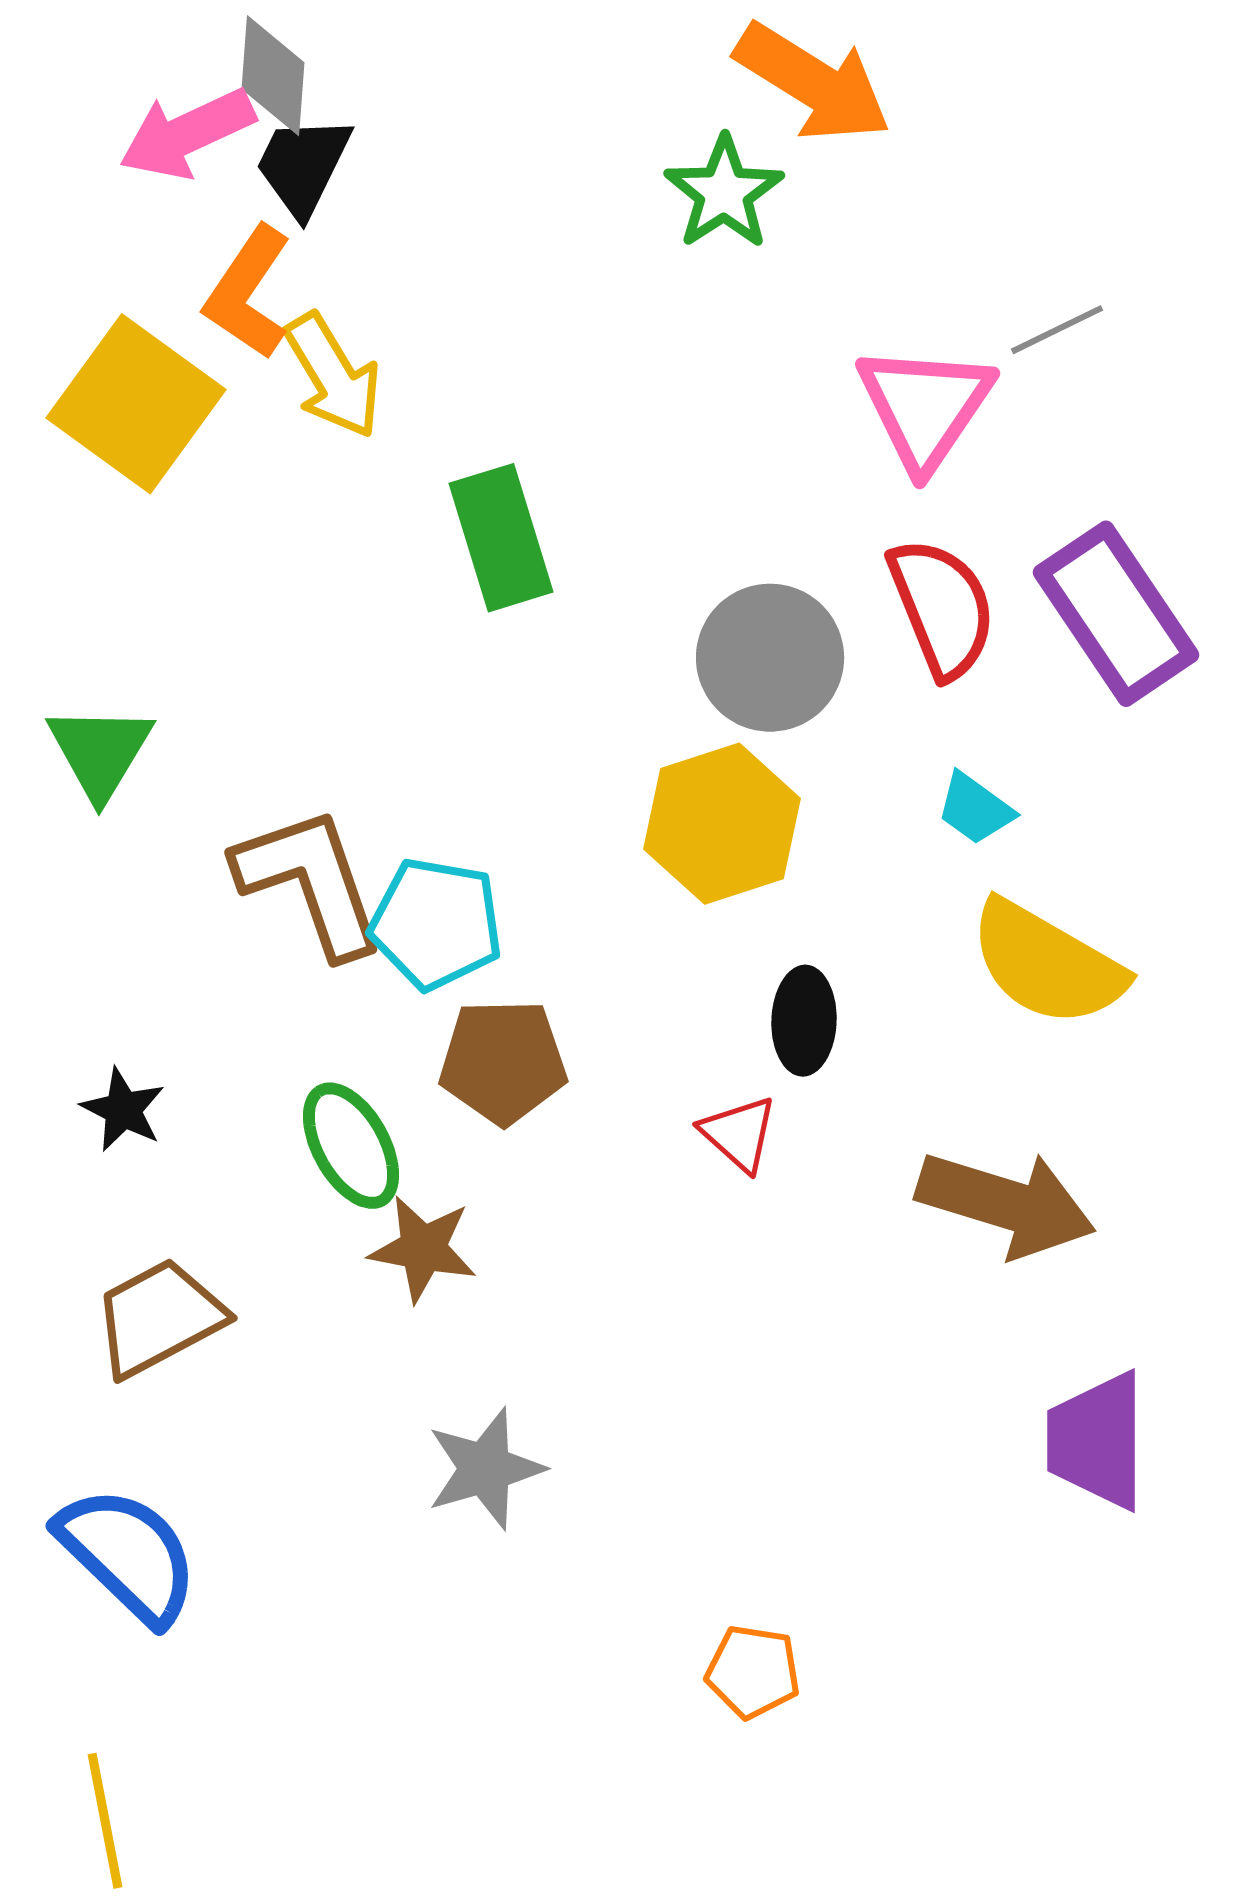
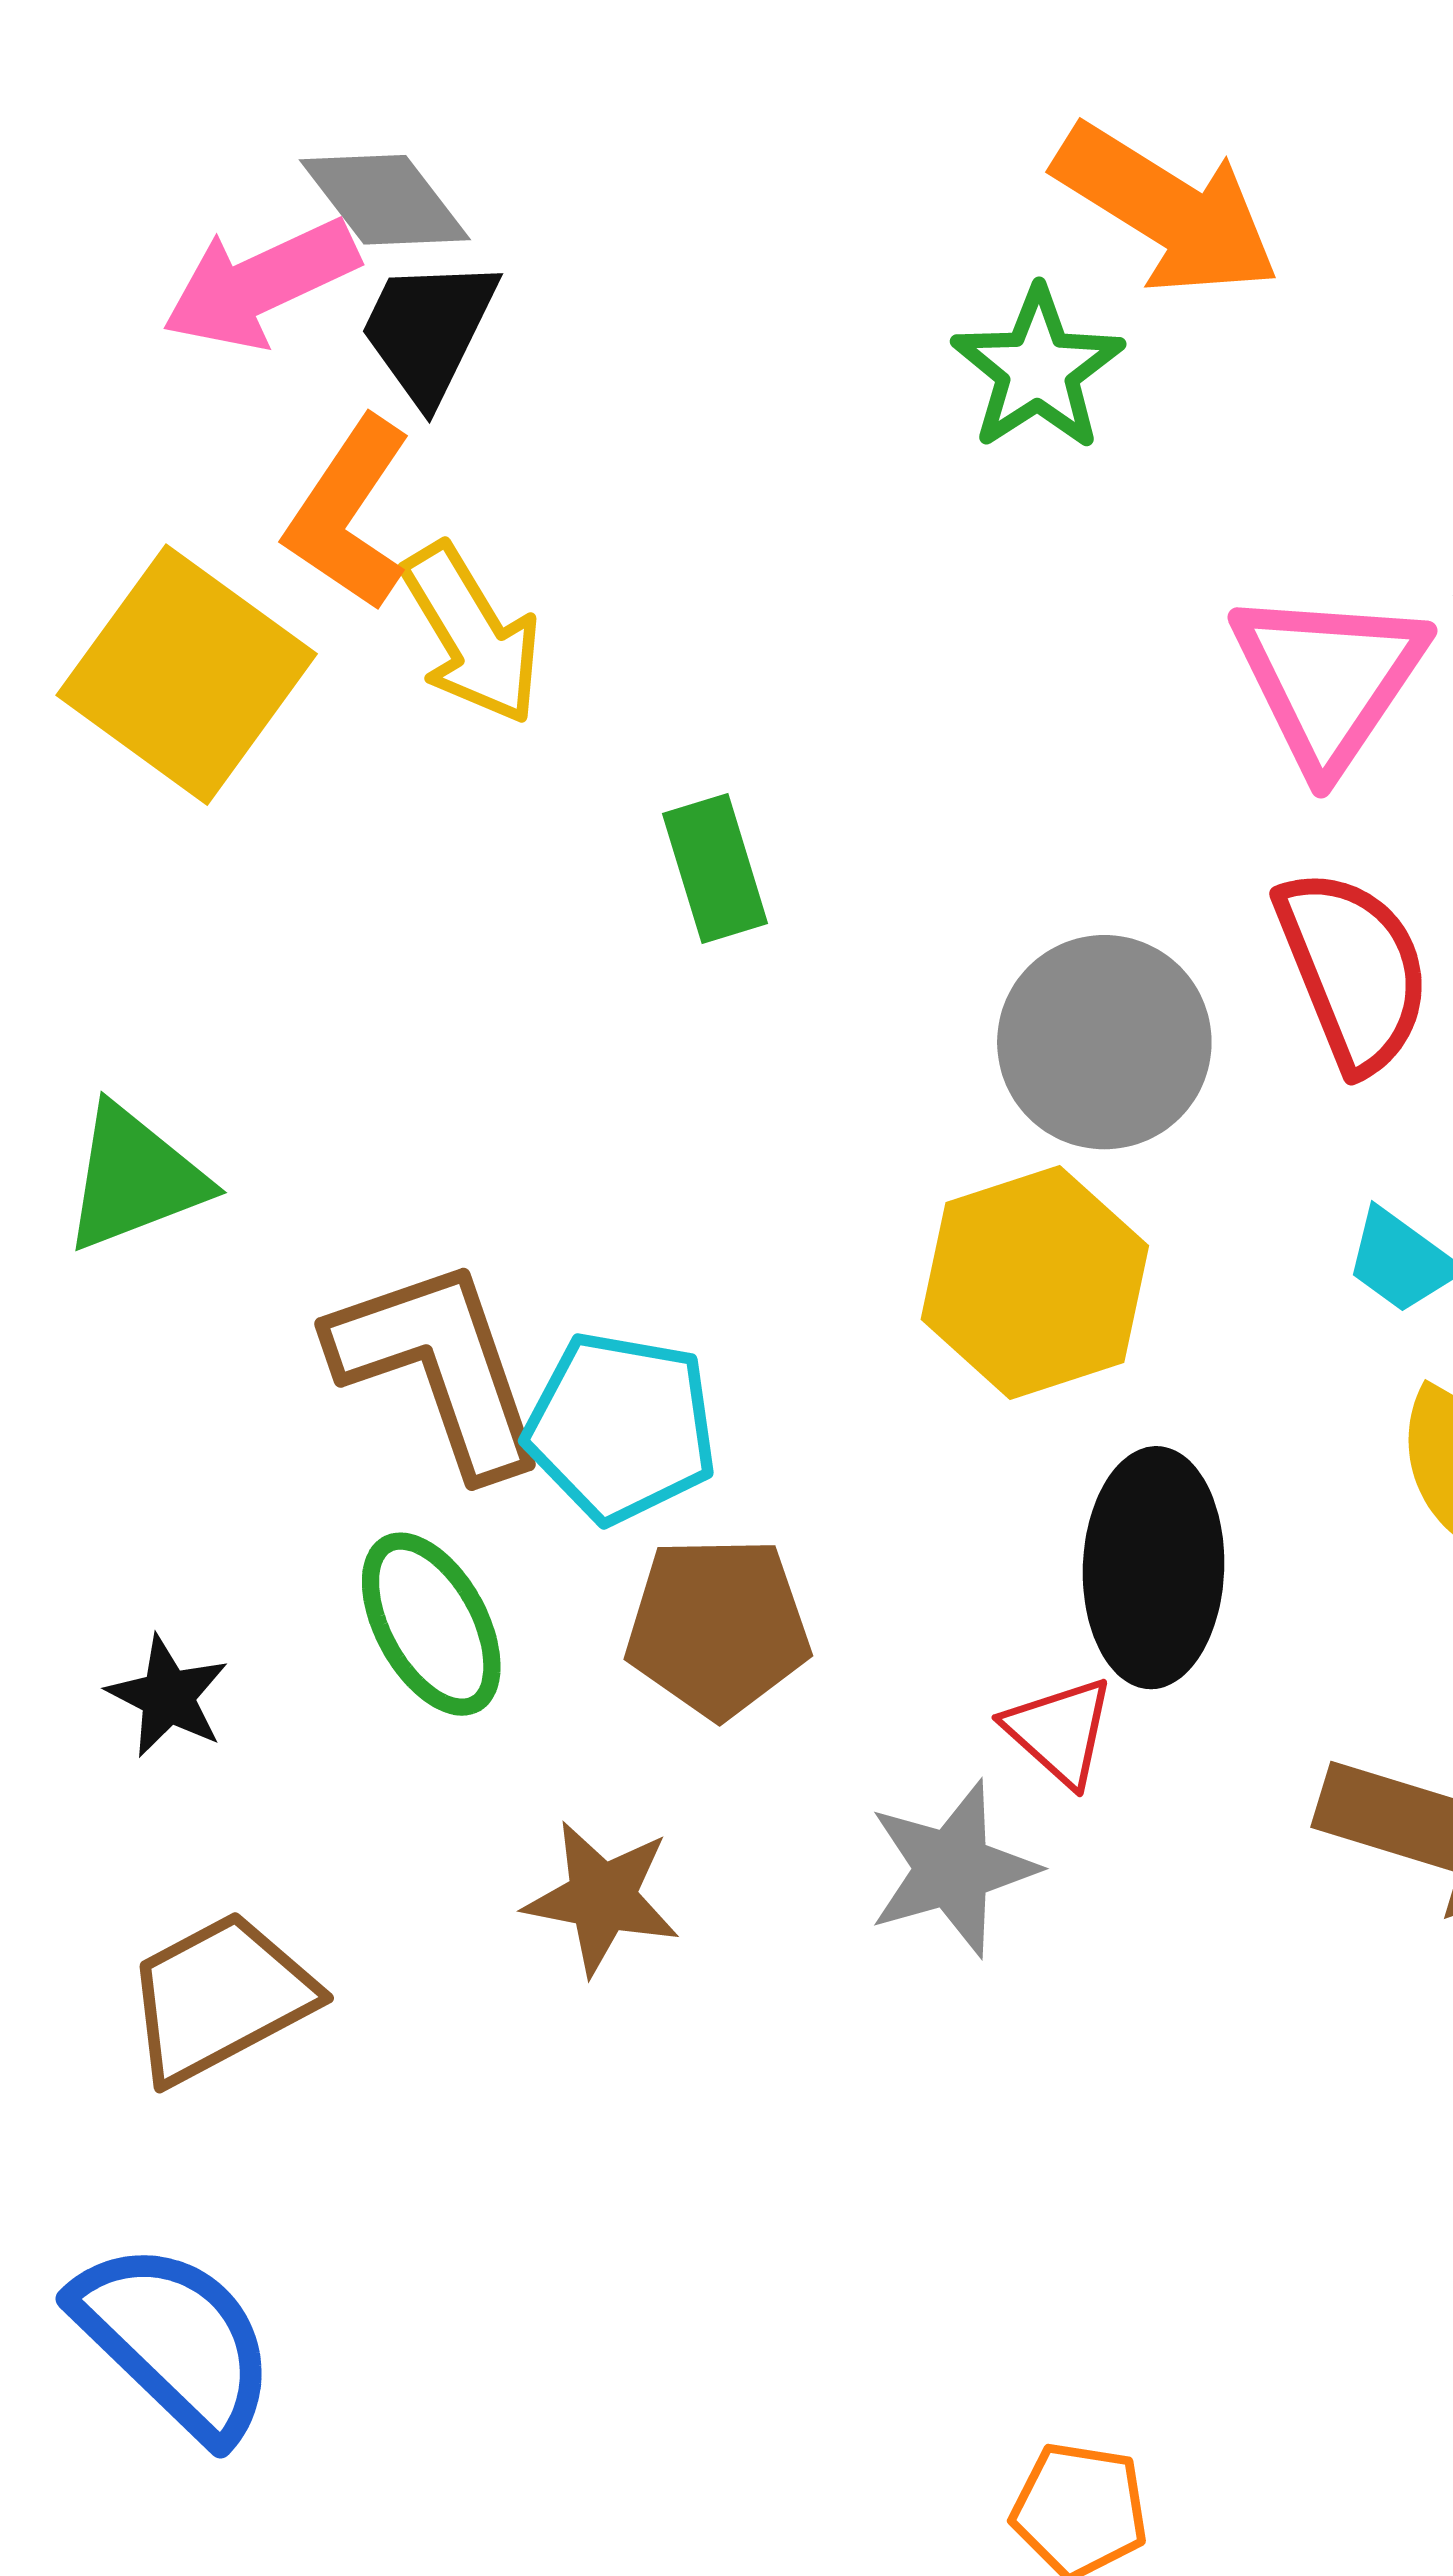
gray diamond: (273, 76) -> (385, 200), turned -42
green rectangle: (501, 538) -> (715, 869), size x0.7
green triangle: (100, 752) -> (134, 1178), turned 38
black ellipse: (804, 1021) -> (1154, 1568), size x1.5
green ellipse: (351, 1146) -> (431, 1624), moved
gray star: (485, 1469) -> (952, 1869), moved

